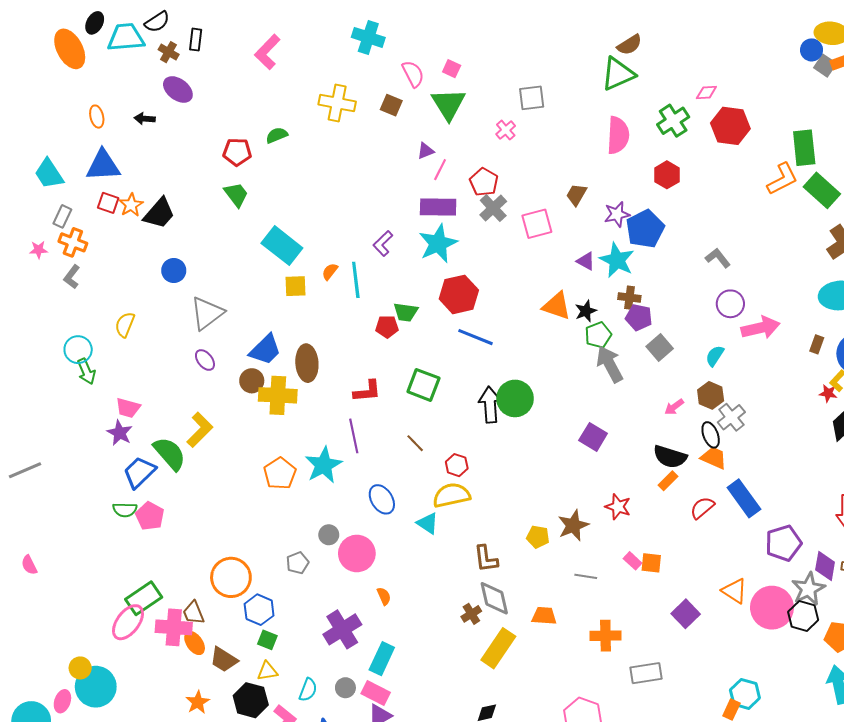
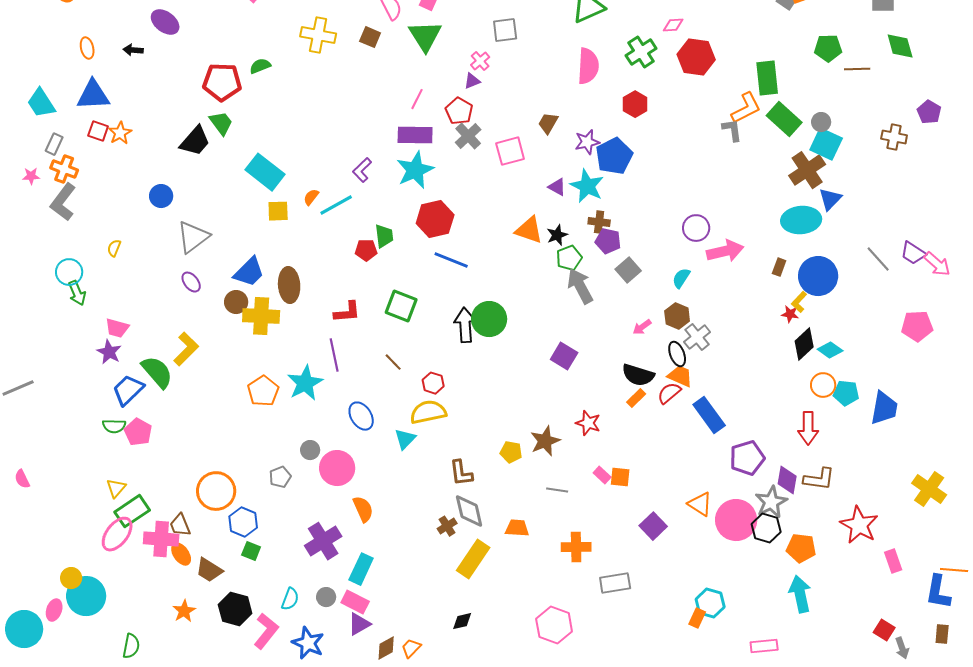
purple triangle: (426, 151) -> (472, 81), moved
red pentagon: (237, 152) -> (222, 82), size x1.4
black trapezoid: (159, 213) -> (195, 141), moved
gray L-shape: (718, 258) -> (732, 130), moved, turned 30
gray L-shape: (72, 277) -> (63, 202), size x1.6
cyan line: (356, 280) -> (336, 205), turned 68
green trapezoid: (406, 312) -> (384, 236), turned -105
yellow semicircle: (125, 325) -> (114, 248), size x0.7
red semicircle: (702, 508) -> (669, 393), moved
cyan triangle: (428, 523) -> (405, 439), turned 40
orange semicircle: (384, 596) -> (363, 509), size x1.5
yellow triangle: (267, 671) -> (116, 488), moved, turned -40

